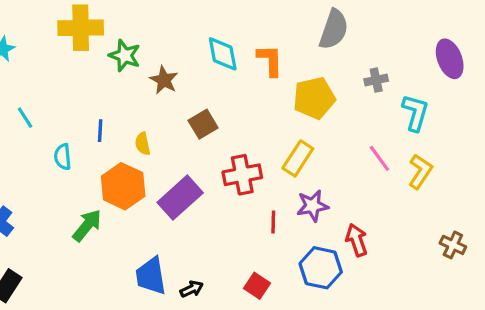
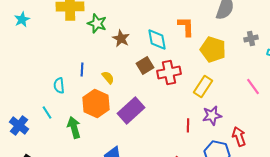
cyan diamond: (223, 54) -> (157, 39), moved
yellow pentagon: (314, 98) -> (213, 49), turned 30
cyan line: (25, 118) -> (47, 112), moved
yellow semicircle: (143, 144) -> (108, 77), turned 152
red cross: (242, 175) -> (169, 72), moved
green arrow: (87, 225) -> (74, 127), turned -55

